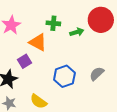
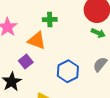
green arrow: (77, 32) -> (98, 33), moved, turned 48

